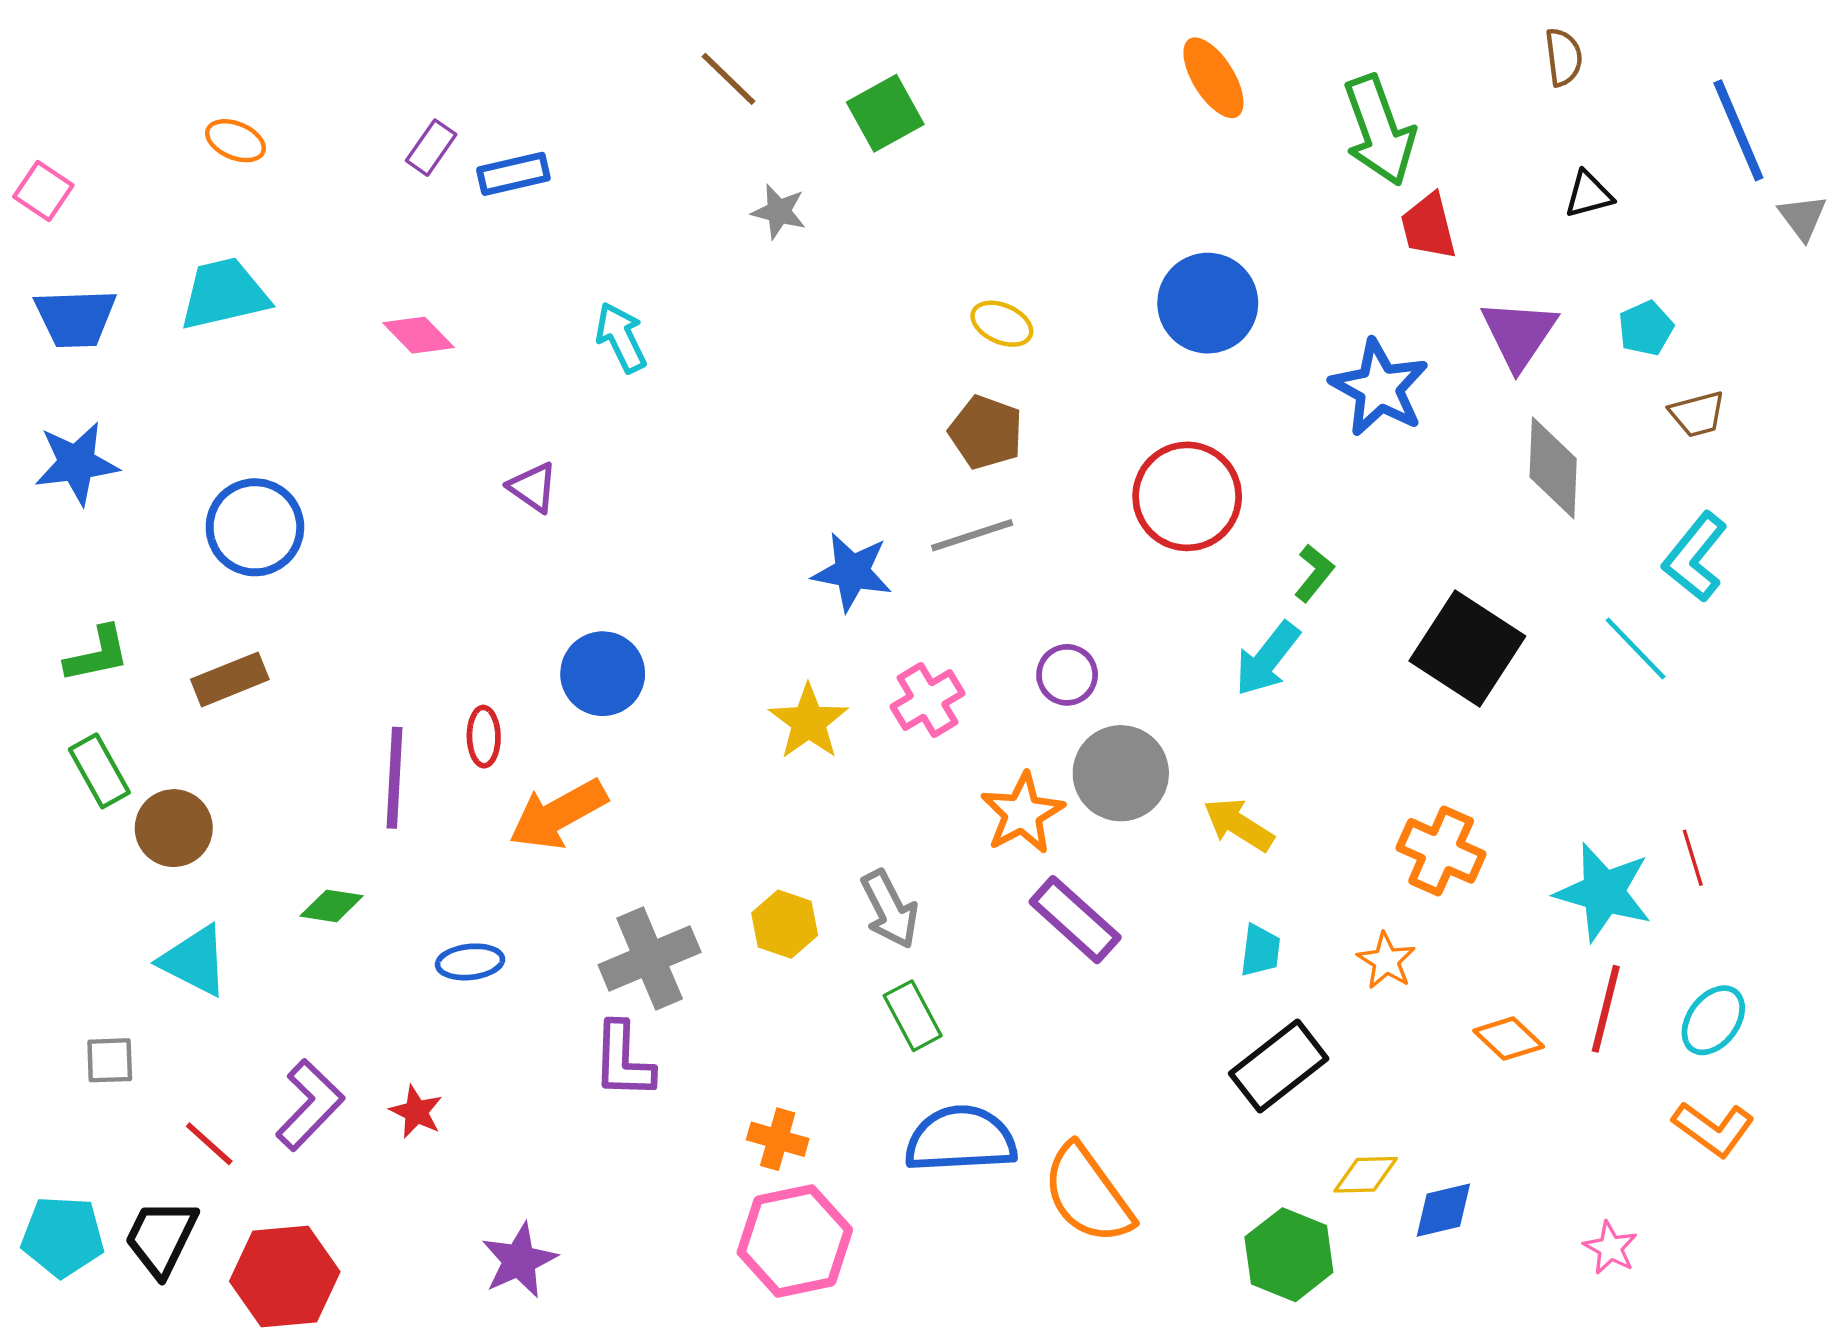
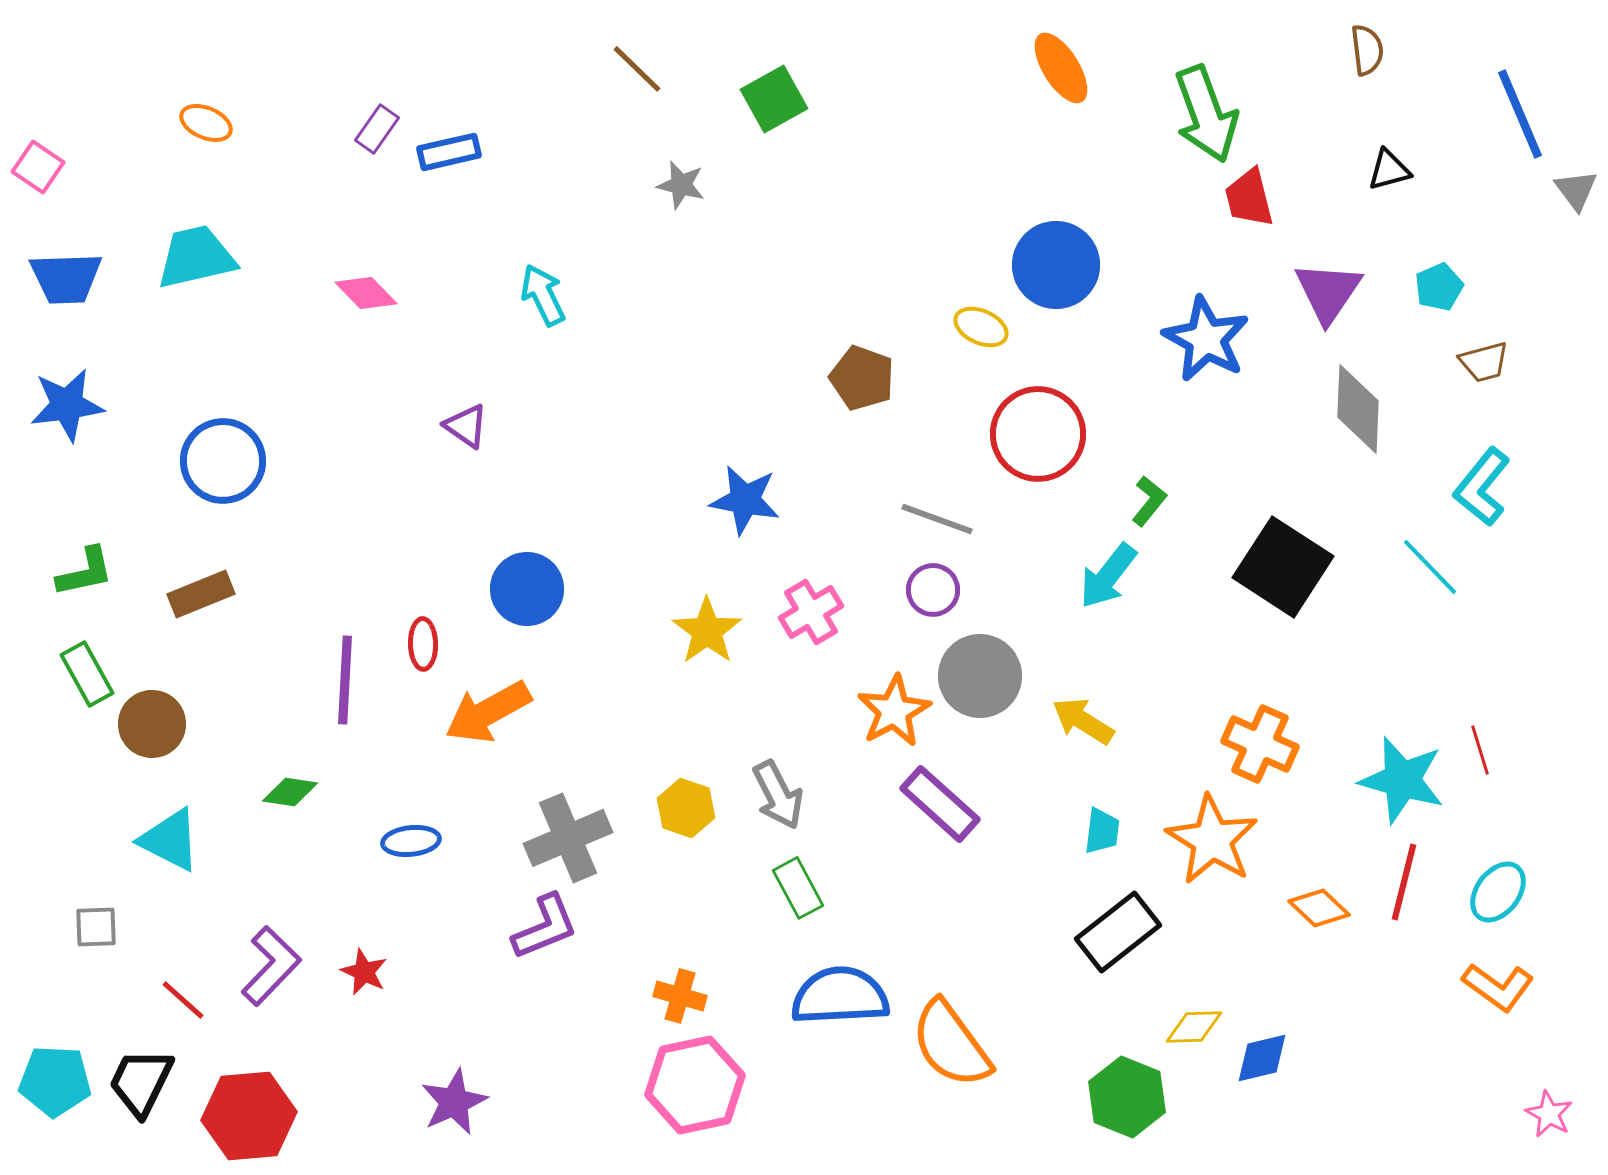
yellow ellipse: (1002, 324) -> (981, 327), moved
gray line: (972, 535) -> (937, 519), moved, turned 38
orange star: (1386, 961) -> (1212, 840), size x1.8
purple L-shape: (623, 1060) -> (545, 927), turned -114
pink star: (1610, 1248) -> (1549, 1114), moved

